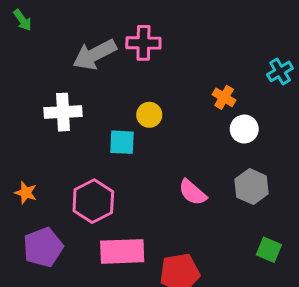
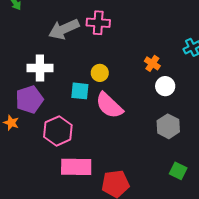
pink semicircle: (193, 192) -> (109, 105), moved, size x1.4
purple pentagon: (43, 247) -> (29, 100), moved

